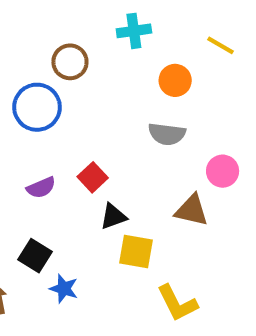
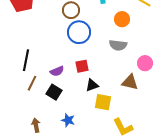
blue circle: (37, 107) -> (79, 32), moved
red square: (93, 177) -> (82, 66), turned 32
black square: (35, 256) -> (54, 92), moved

